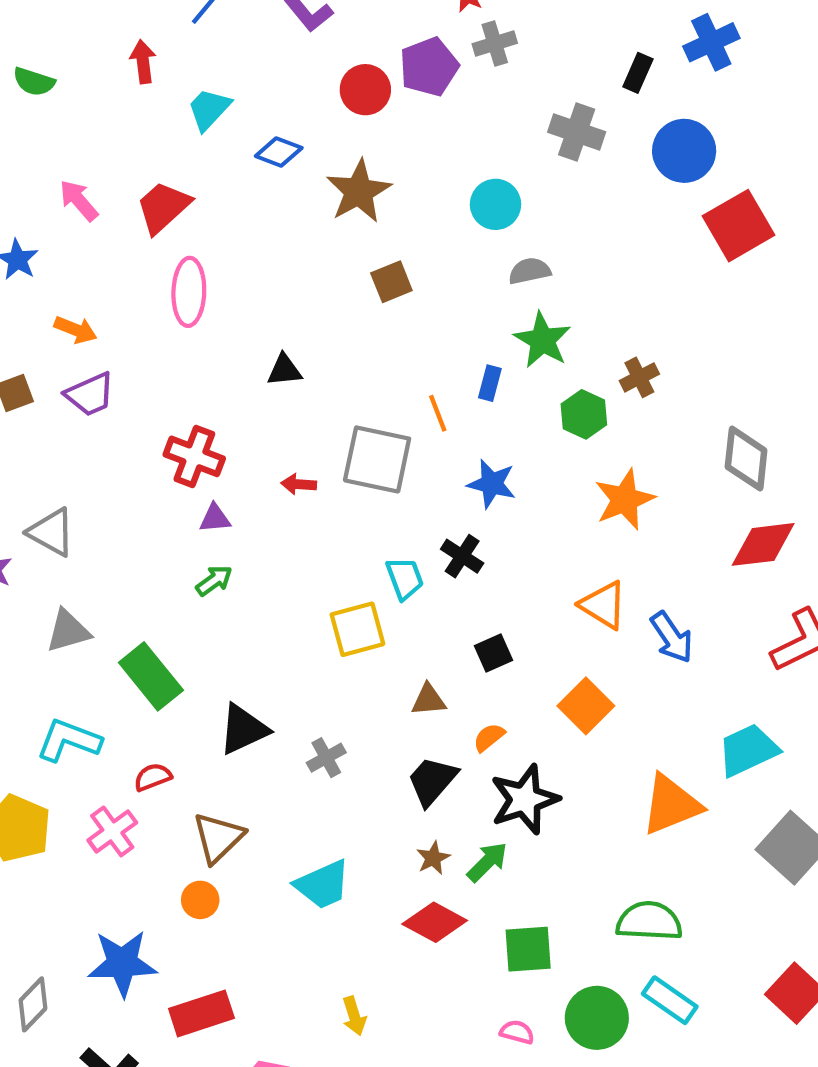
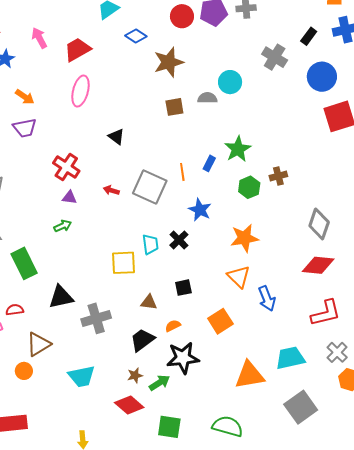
gray semicircle: (530, 271) -> (207, 98), moved
black triangle: (284, 370) -> (116, 137), turned 30
orange star: (625, 499) -> (244, 238), moved
gray cross: (326, 758) -> (96, 318), size x1.6

